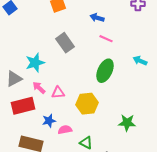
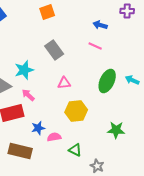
blue arrow: (97, 18) -> (100, 25), moved
cyan arrow: (140, 61) -> (132, 80), moved
green ellipse: (105, 71) -> (107, 81), moved
pink triangle: (58, 93) -> (64, 83), moved

